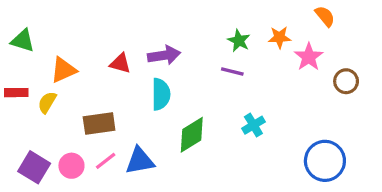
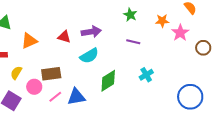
green star: (239, 41) -> (130, 15), moved
cyan semicircle: (161, 94) -> (89, 56), turned 60
yellow semicircle: (47, 102) -> (16, 73), moved
pink circle: (71, 166) -> (34, 87), moved

